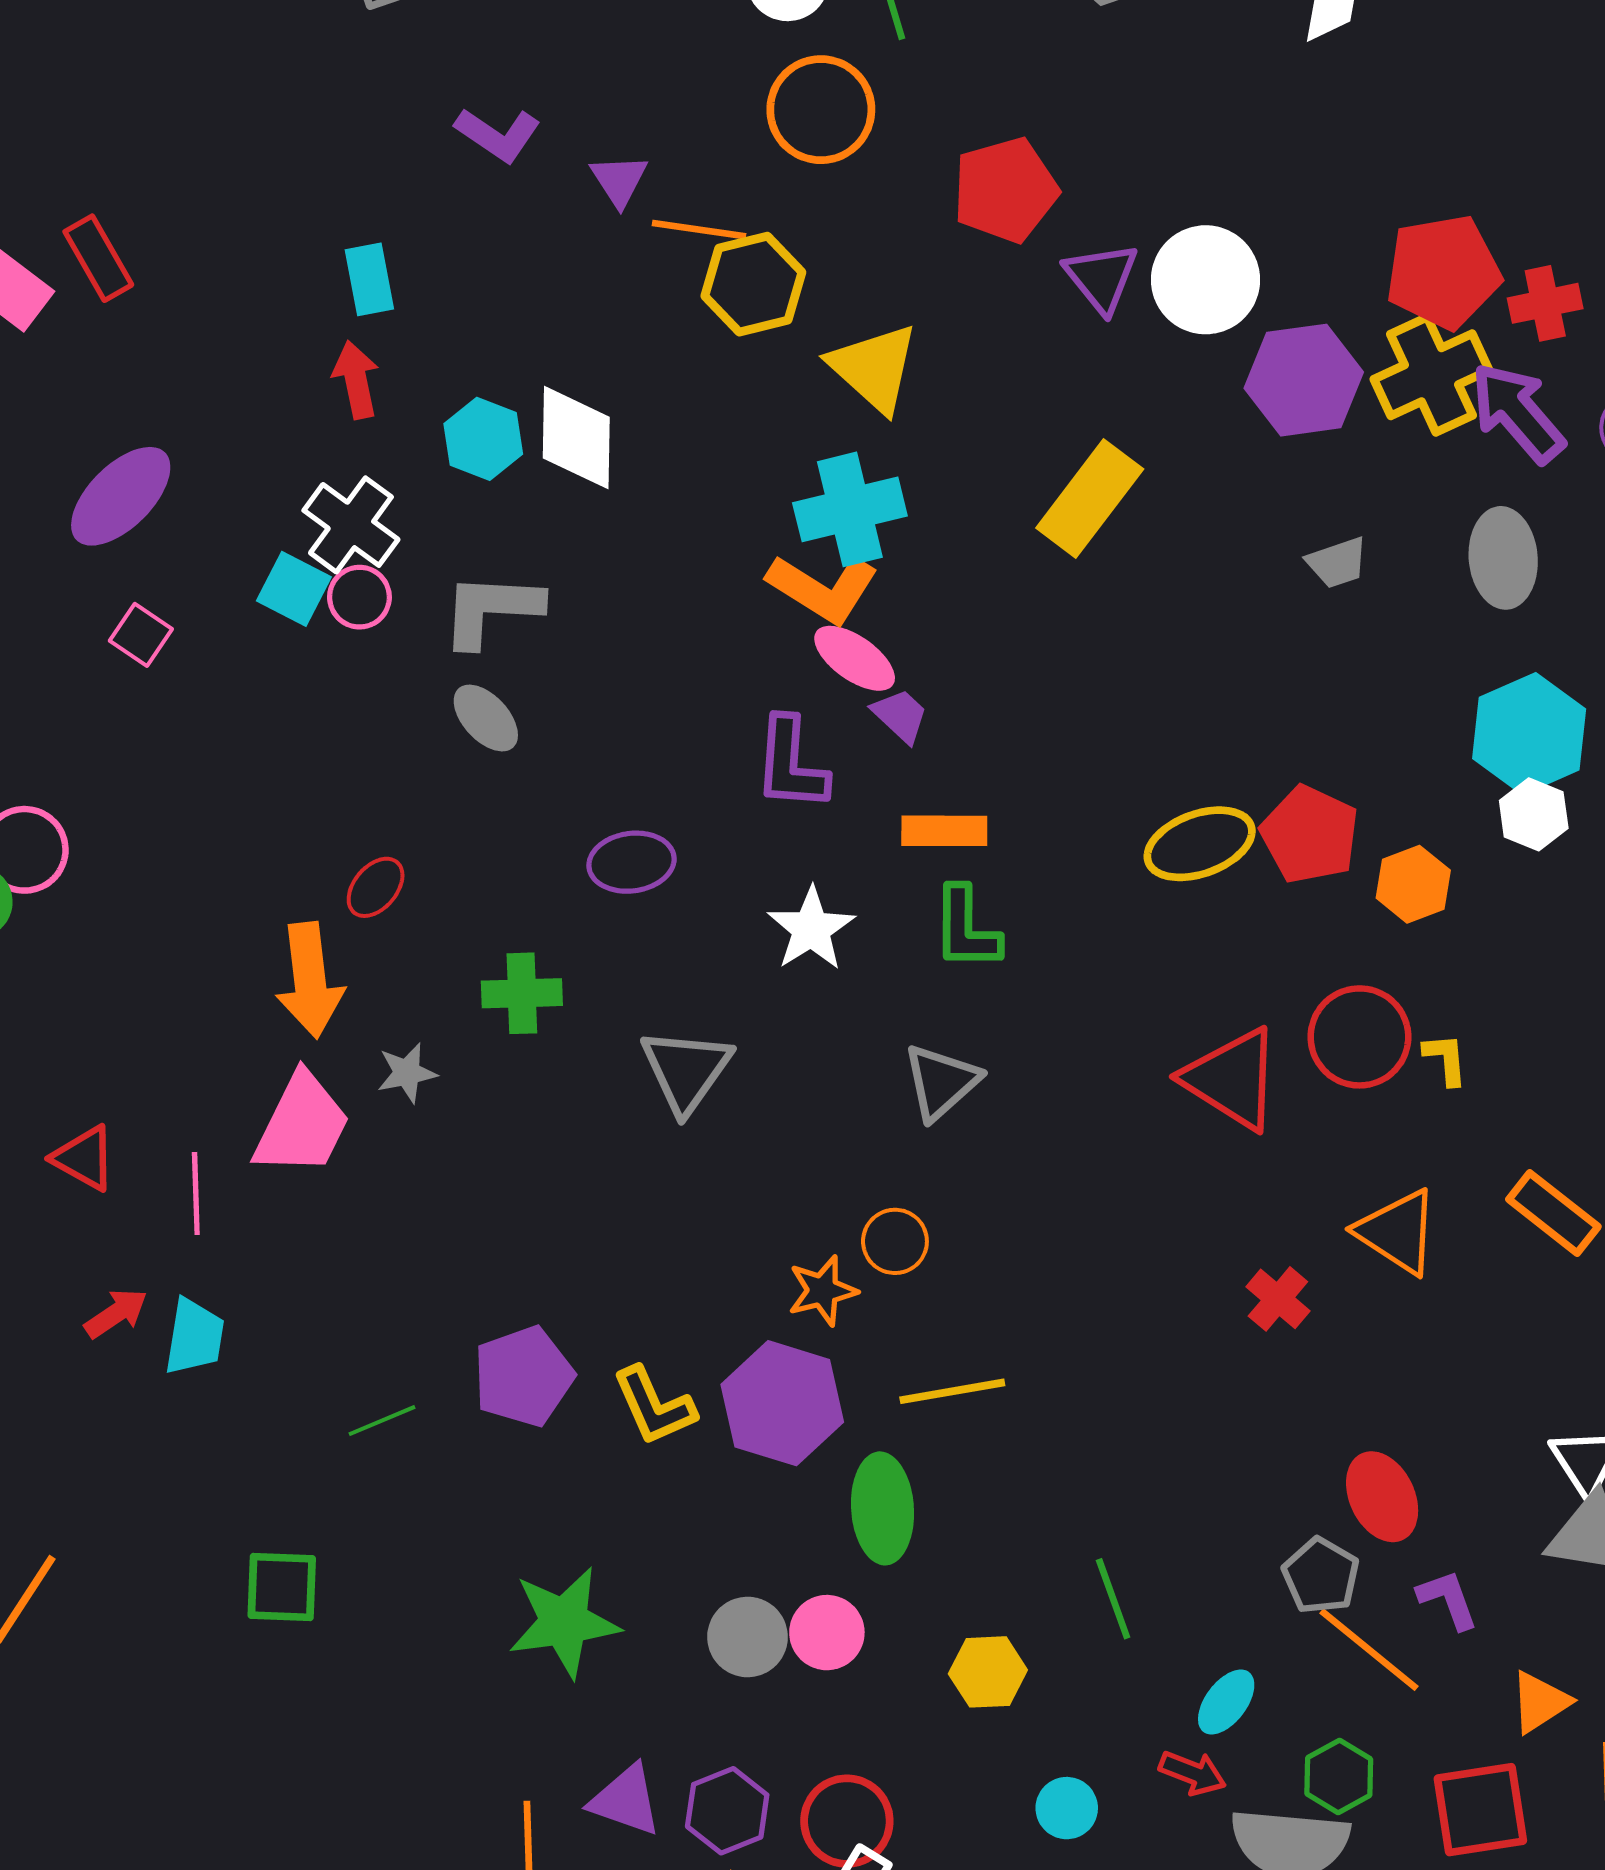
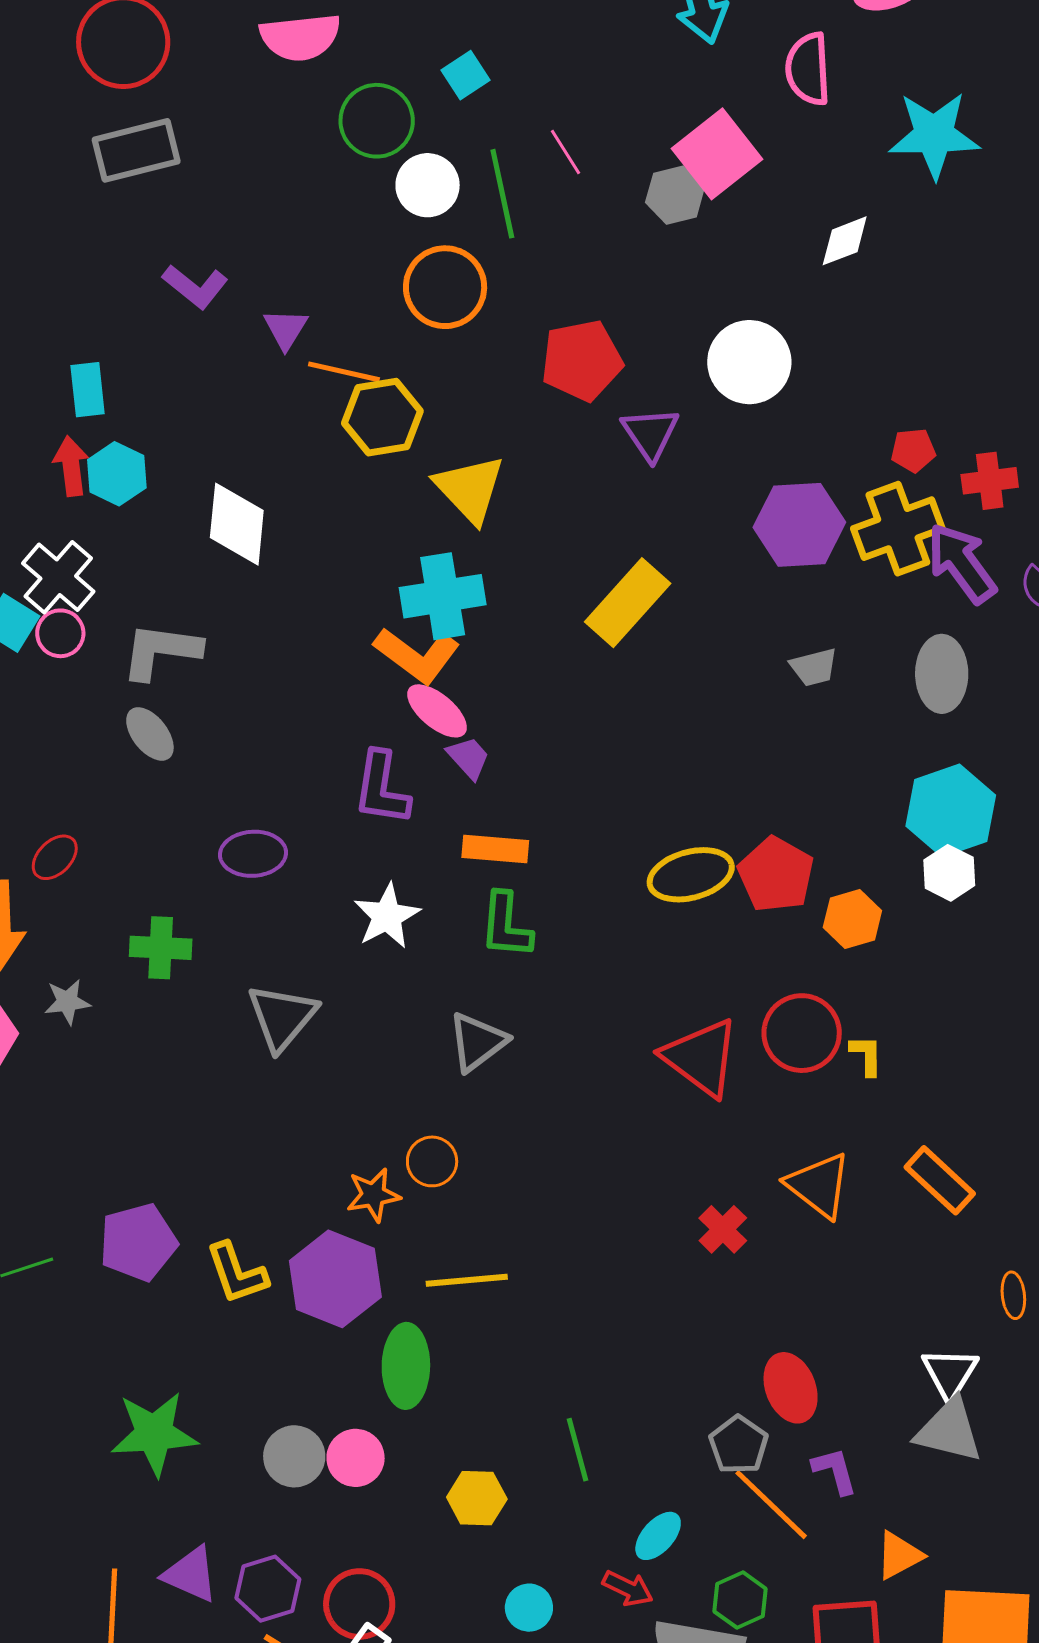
red pentagon: (1443, 272) -> (913, 450), size x0.5
white circle: (1206, 280) -> (749, 362), moved
cyan hexagon: (483, 439) -> (117, 474), moved

